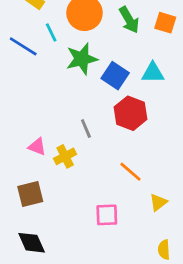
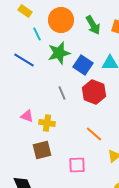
blue line: (23, 46) -> (24, 60), moved
gray line: (86, 129) -> (62, 93), moved
yellow cross: (65, 156) -> (47, 123), turned 35
brown square: (30, 194) -> (42, 150), moved

